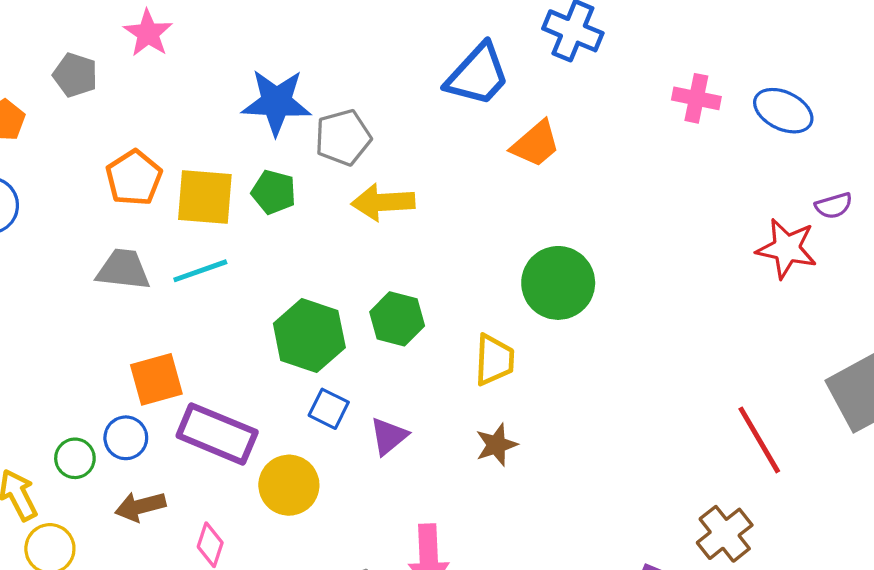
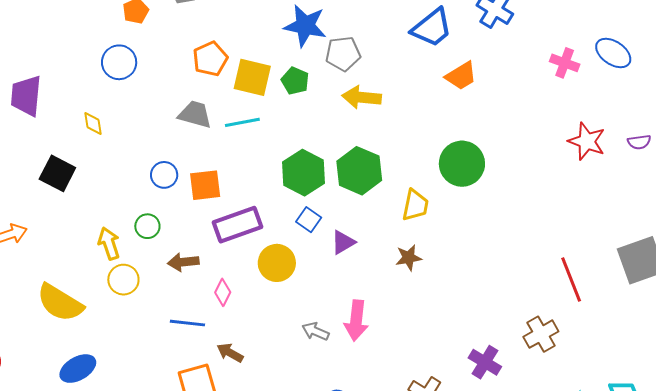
blue ellipse: (783, 111) -> (613, 53), moved
red star: (787, 248) -> (587, 141), moved
green hexagon: (397, 319) -> (359, 171), size x1.4
purple rectangle: (217, 434) -> (237, 225), turned -51
blue circle: (126, 438) -> (164, 175), moved

